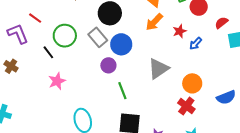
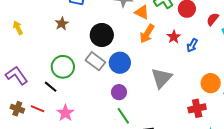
red line: (35, 18) -> (38, 109), moved
purple circle: (108, 65) -> (119, 92), moved
orange circle: (192, 83) -> (211, 83), moved
green line: (122, 91) -> (123, 116), moved
red cross: (186, 106) -> (197, 108), turned -36

